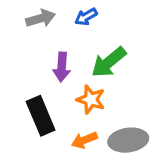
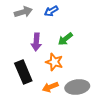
green arrow: (109, 62) -> (65, 39), size x0.7

